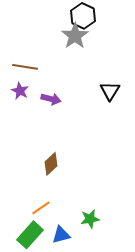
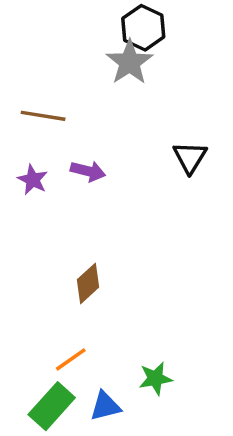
purple star: (20, 91) -> (33, 180), moved

